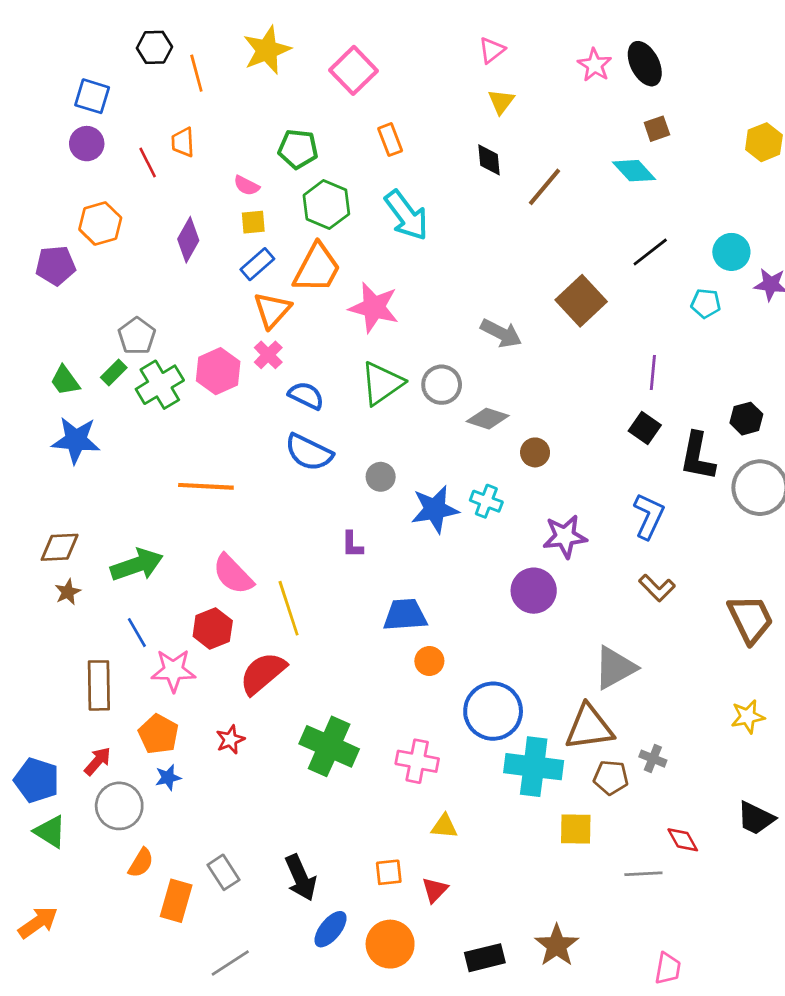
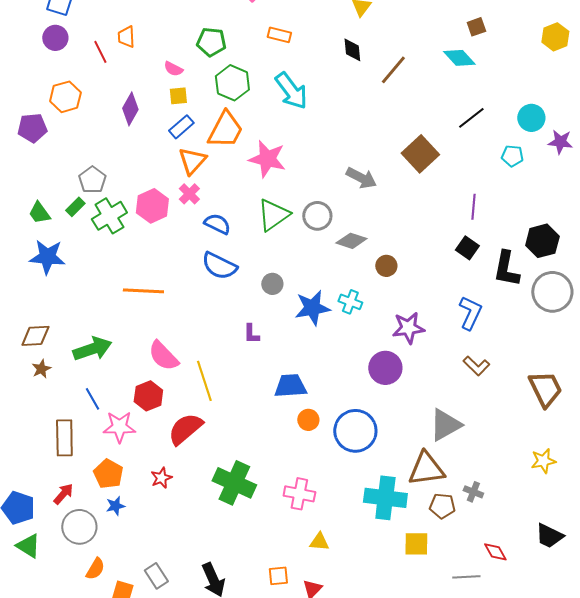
orange rectangle: (390, 140) -> (279, 35), turned -55
black hexagon: (746, 419) -> (542, 241), size x1.4
blue circle: (493, 711) -> (355, 431), moved

